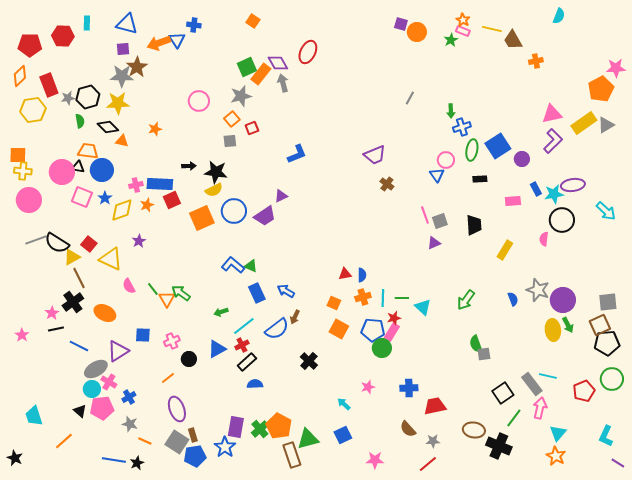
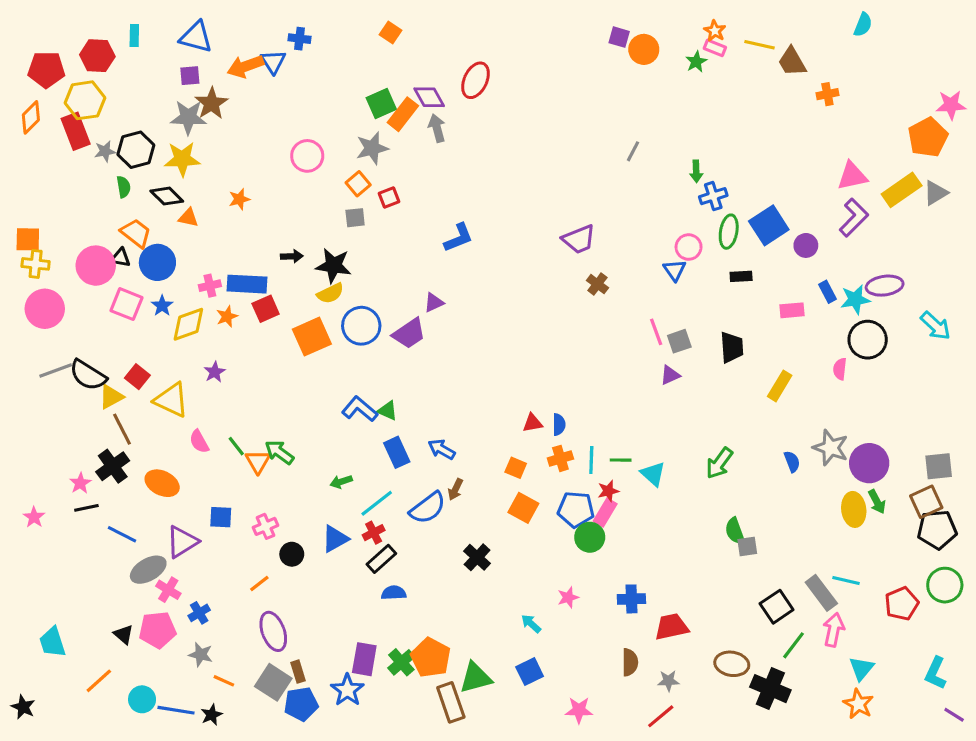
yellow hexagon: (33, 110) -> (85, 100), moved
orange trapezoid: (88, 151) -> (136, 233), turned 30
cyan circle: (92, 389) -> (142, 699), moved
brown semicircle: (408, 429) -> (630, 662), turned -138

